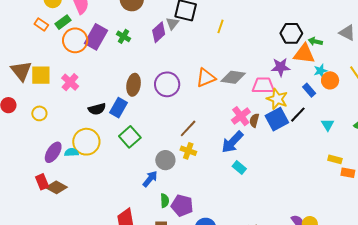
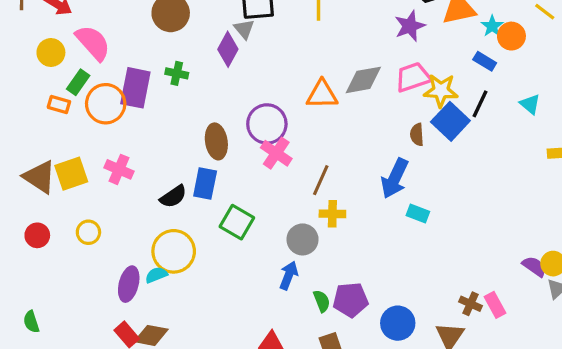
orange rectangle: (41, 25) -> (59, 104), moved
purple star: (281, 67) -> (410, 26), moved
orange triangle: (206, 78) -> (322, 94), turned 40
pink cross: (241, 116) -> (276, 153), moved

